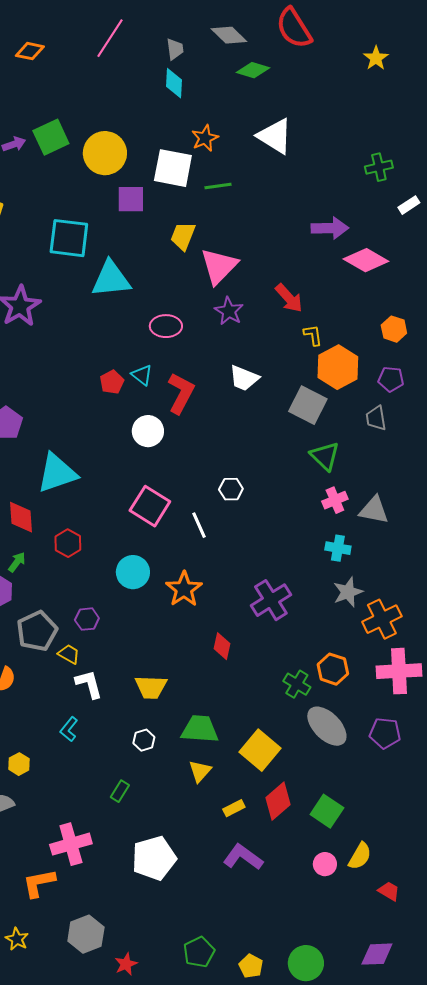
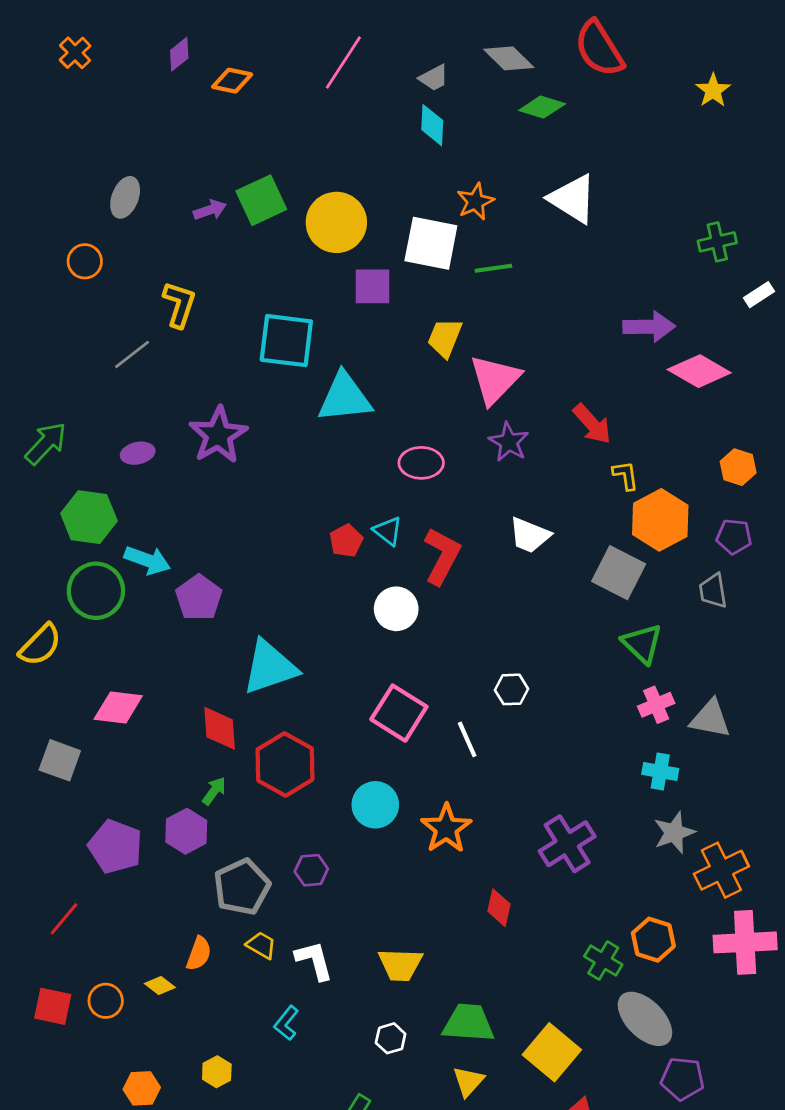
gray trapezoid: (175, 49) -> (434, 78), turned 70
red hexagon: (68, 543) -> (285, 765), size x1.6
yellow trapezoid: (69, 654) -> (261, 945), moved
purple pentagon: (385, 733) -> (682, 1079), moved

